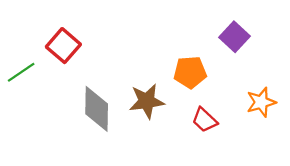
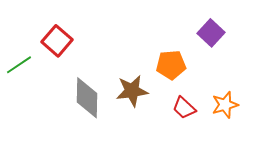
orange star: (261, 102) -> (225, 105), moved

